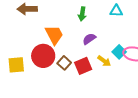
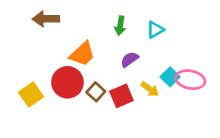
cyan triangle: (116, 11) -> (155, 30), moved, turned -32
orange trapezoid: (54, 35) -> (82, 54), turned 75
yellow square: (16, 65) -> (31, 94), turned -30

